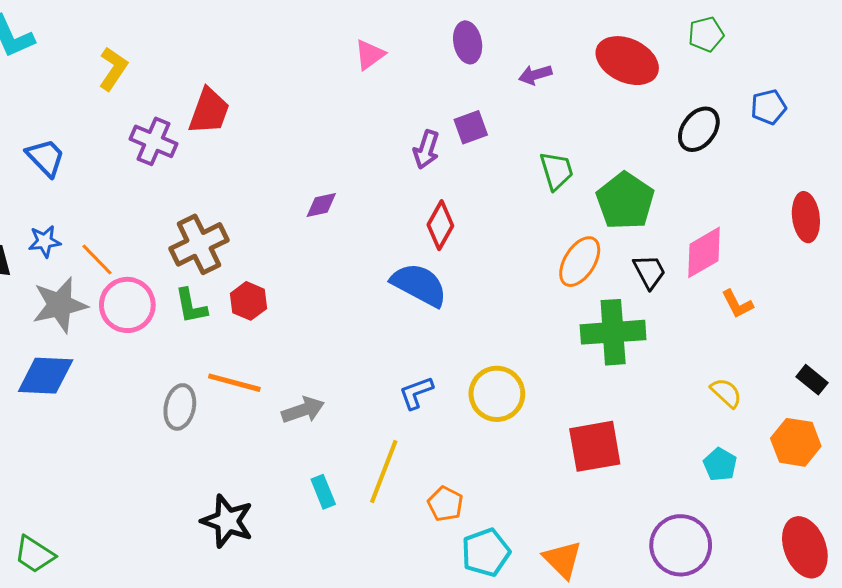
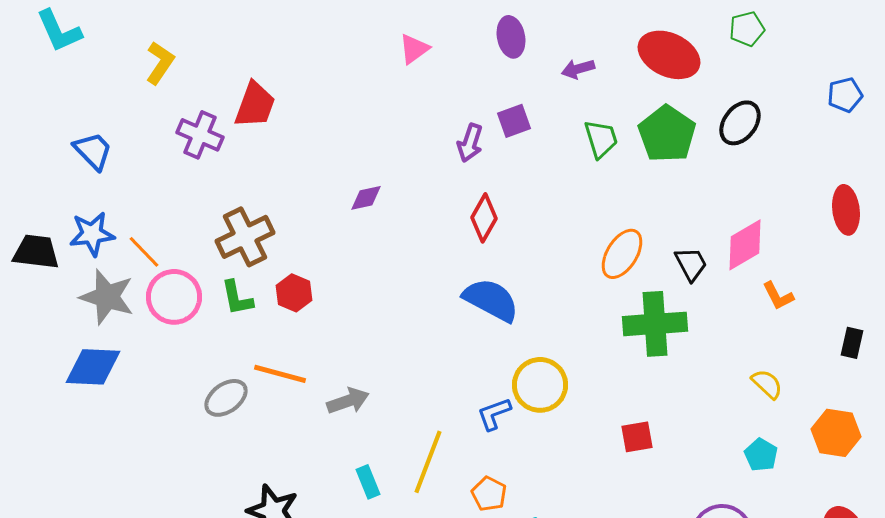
blue pentagon: (769, 107) -> (845, 95), moved
green trapezoid: (556, 171) -> (601, 139), moved
green pentagon: (625, 201) -> (667, 134), moved
blue star: (45, 241) -> (92, 234), size x1.4
blue semicircle: (419, 285) -> (491, 300), moved
gray star: (60, 305) -> (107, 297), turned 30
black rectangle: (812, 380) -> (852, 343), moved, turned 64
blue L-shape: (416, 393) -> (494, 414), moved
gray ellipse: (180, 407) -> (226, 398), turned 42
red square: (595, 446) -> (637, 437), size x0.6

